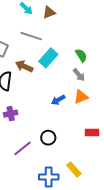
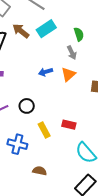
orange triangle: (81, 97) -> (68, 74), turned -35
red rectangle: (92, 133) -> (69, 125), moved
yellow rectangle: (74, 169) -> (44, 130), moved

